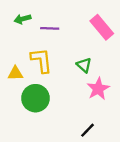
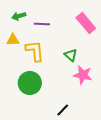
yellow triangle: (15, 73) -> (13, 40), moved
pink star: (98, 89) -> (83, 75), turned -30
black line: (88, 130) -> (63, 110), moved

